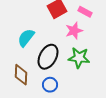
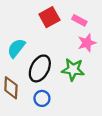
pink star: (74, 31) -> (87, 43), moved

